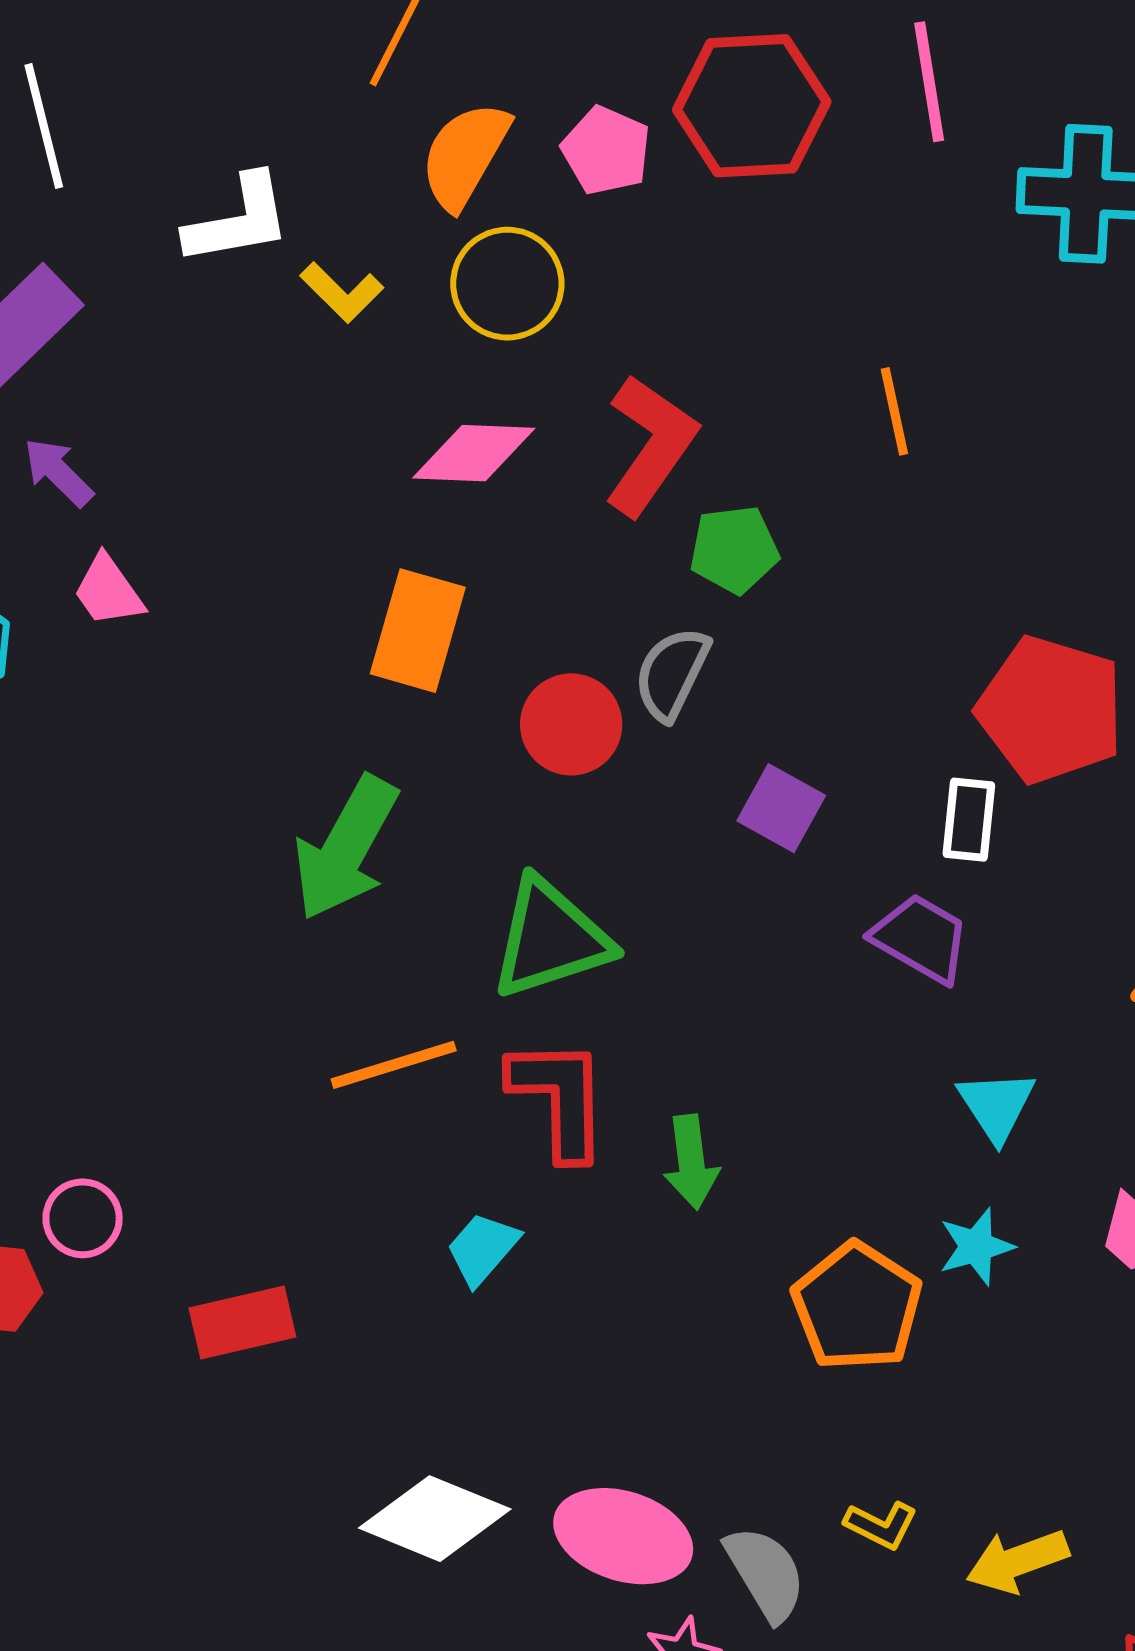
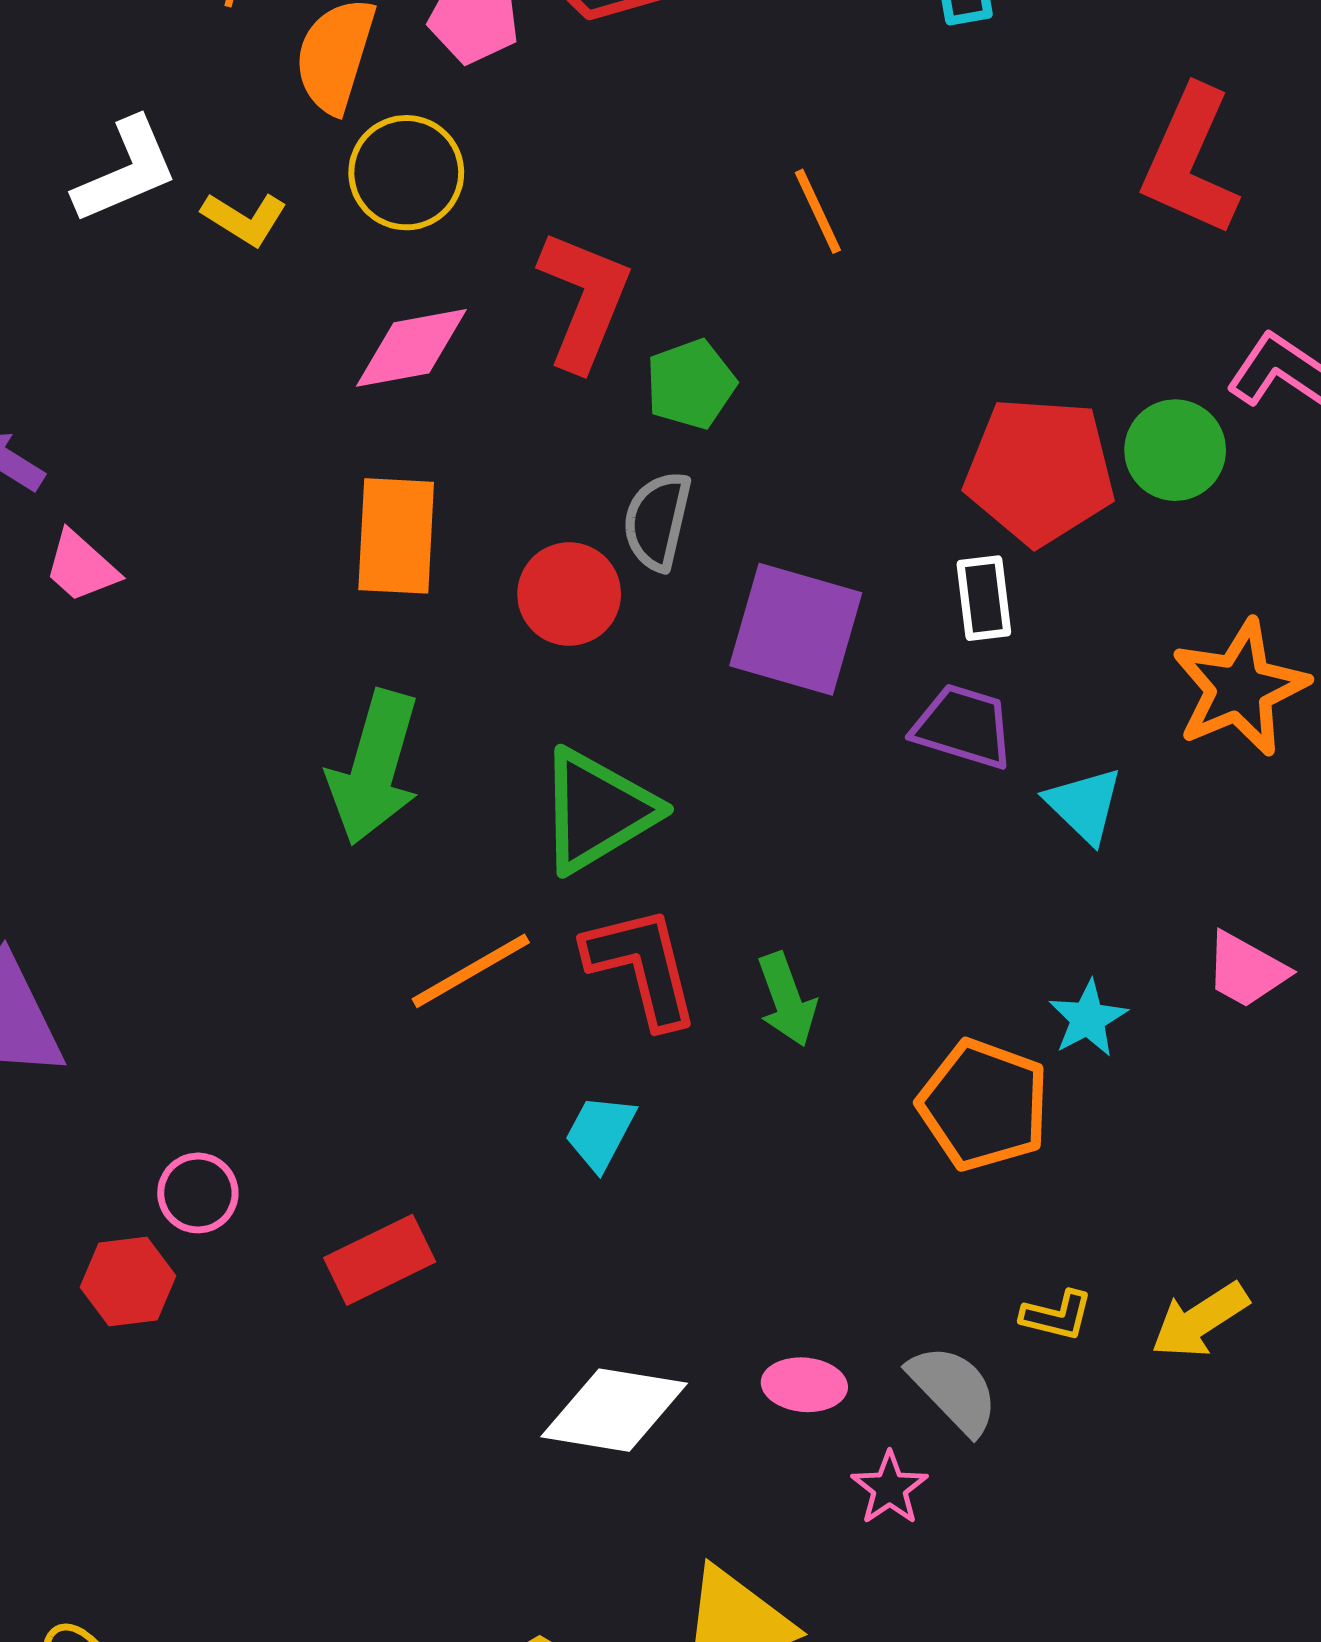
purple square: (781, 808) -> (796, 629), size x1.6
cyan triangle: (996, 1105) -> (1084, 805), moved
pink ellipse: (623, 1536) -> (804, 1385), size x0.6

